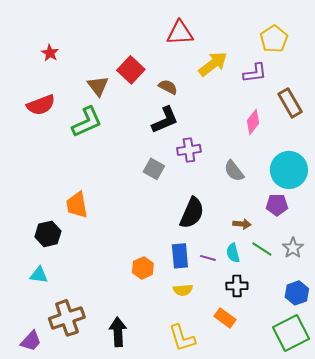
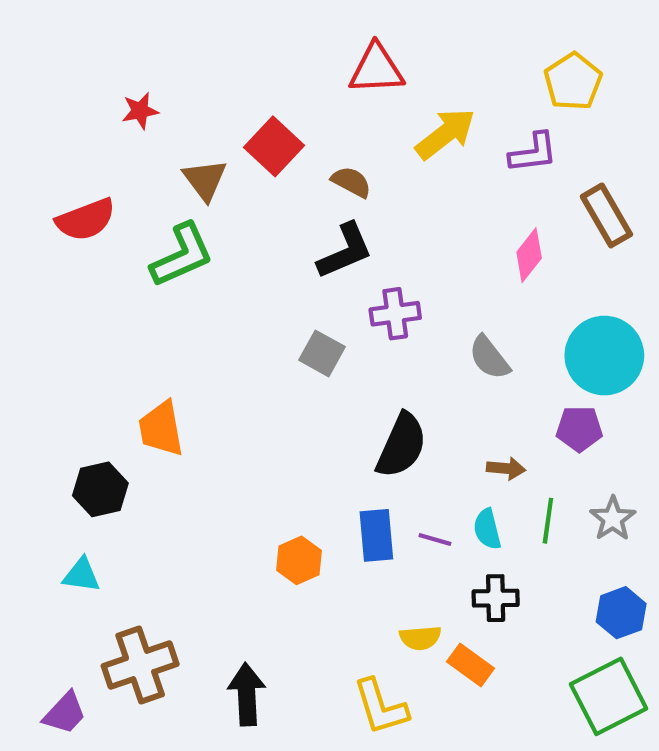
red star: (50, 53) -> (140, 111), moved, turned 30
green line: (262, 249) -> (548, 521), turned 65
yellow semicircle: (183, 290) -> (420, 638), moved

